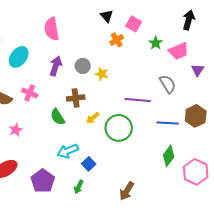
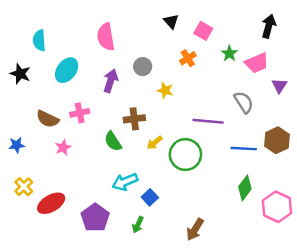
orange cross: (117, 40) -> (188, 58), moved
gray circle: (83, 66) -> (143, 67), moved
pink cross: (30, 93) -> (80, 113), turned -35
pink star: (16, 130) -> (63, 147), moved

